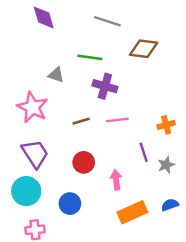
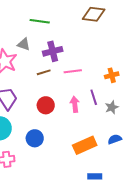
green line: (90, 57) -> (40, 21), moved
gray triangle: (56, 75) -> (24, 44), moved
purple cross: (105, 86) -> (53, 51), moved, turned -30
pink arrow: (116, 180) -> (75, 104), moved

